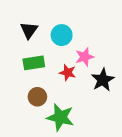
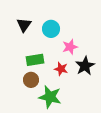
green rectangle: (34, 63) -> (35, 60), moved
red star: (68, 73) -> (61, 69), moved

